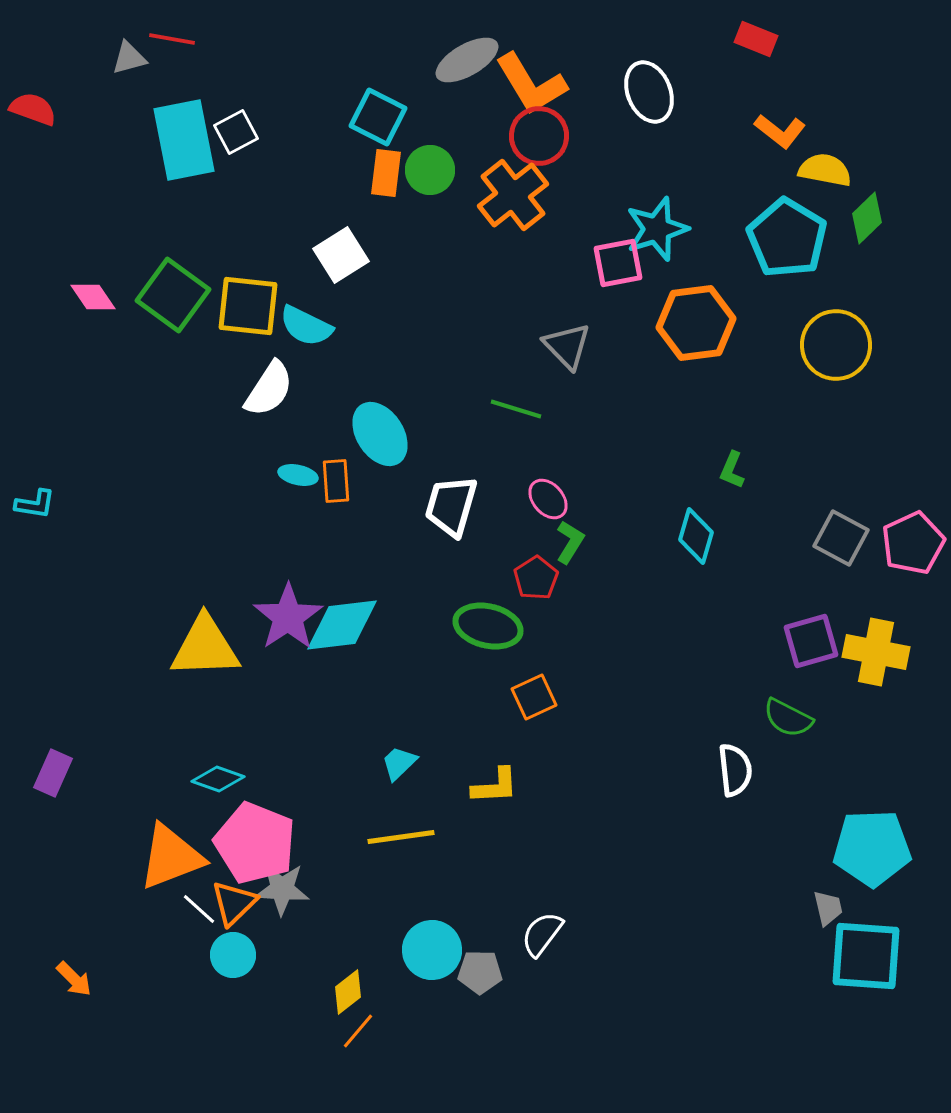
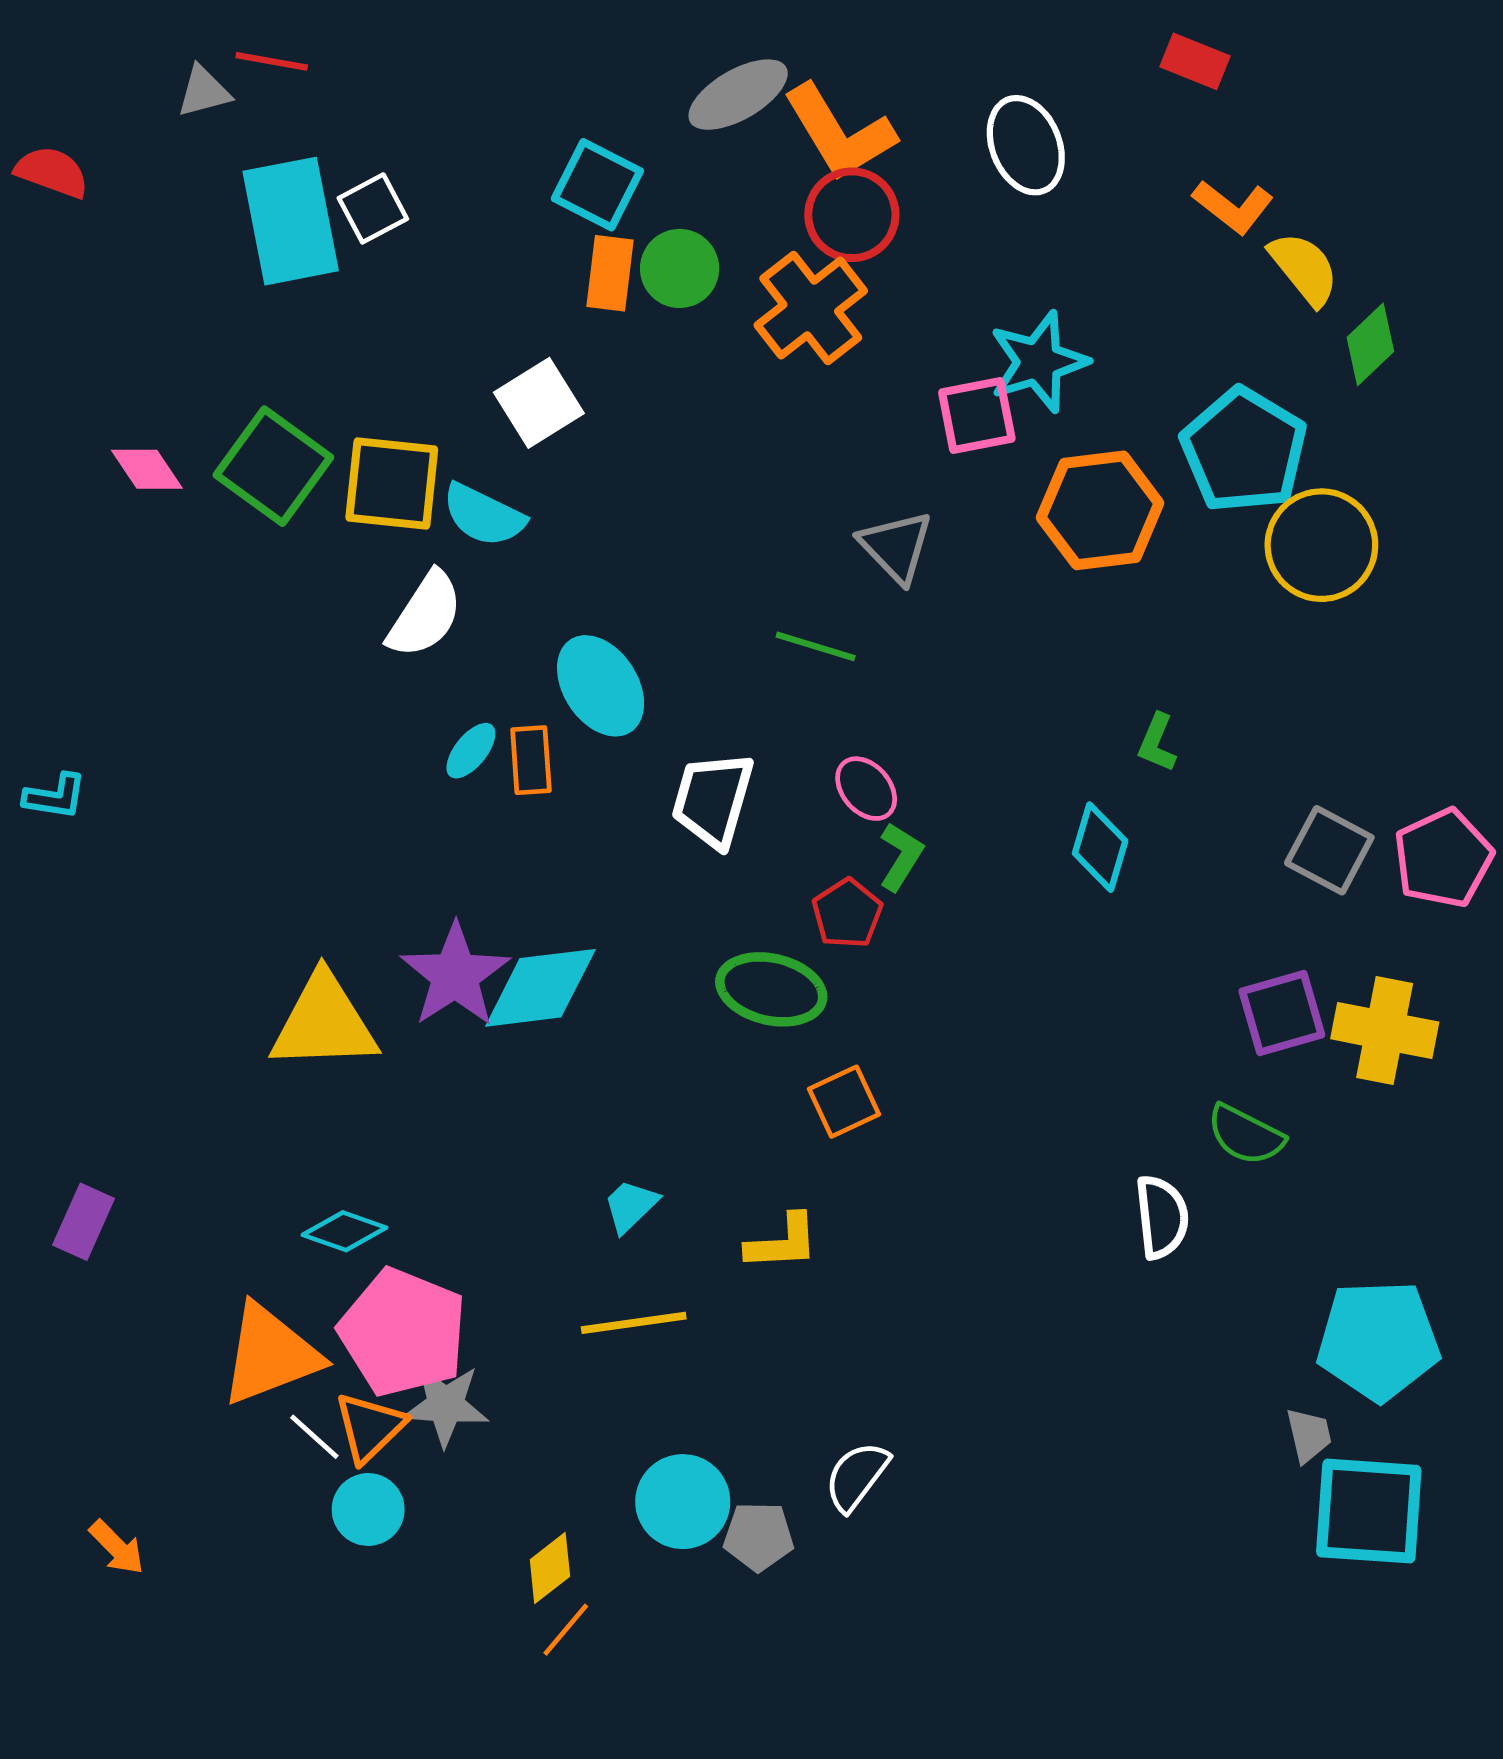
yellow semicircle: (825, 170) -> (1304, 268), turned 40
cyan pentagon: (787, 238) -> (1244, 450), moved
cyan ellipse: (298, 475) -> (471, 751), turned -63

